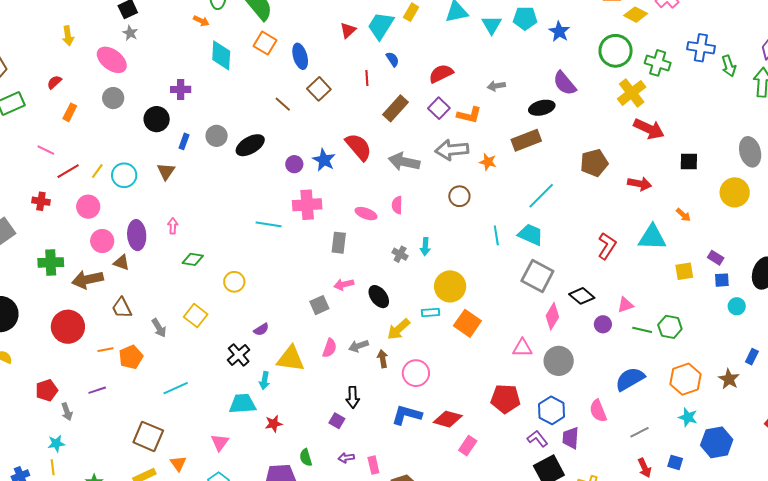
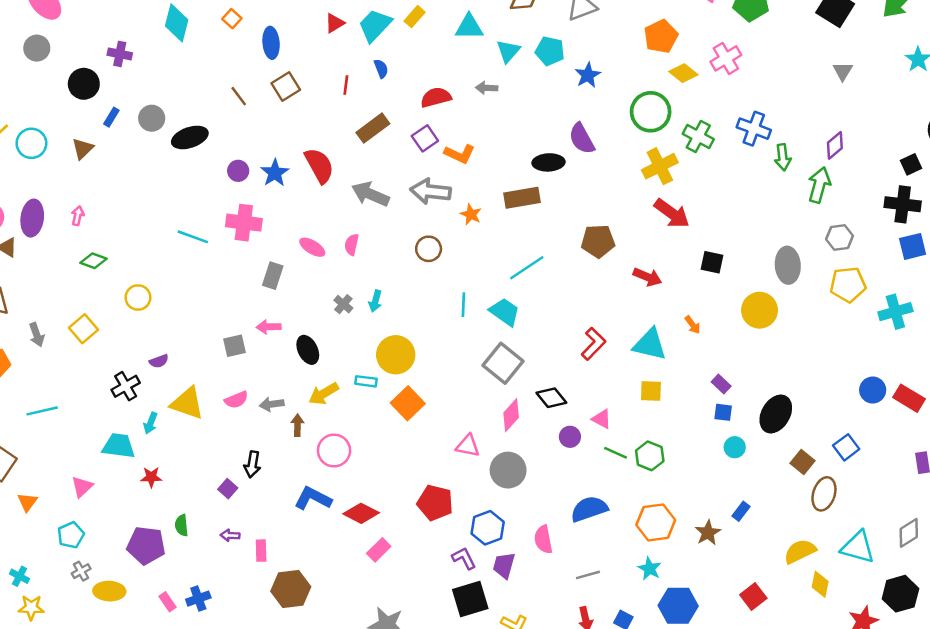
orange square: (265, 43) -> (232, 19), size x0.7
gray arrow: (496, 86) -> (487, 88), moved
yellow square: (684, 271) -> (651, 391), moved
pink triangle: (625, 305) -> (602, 419), turned 36
pink semicircle: (330, 348) -> (236, 400), turned 36

